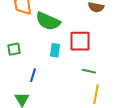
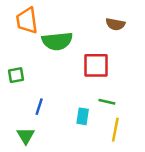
green semicircle: (48, 21) -> (57, 41), turned -30
cyan rectangle: (55, 50) -> (83, 116), moved

